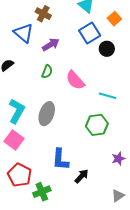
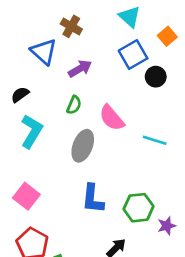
cyan L-shape: (17, 111) -> (32, 131), moved
gray ellipse: (47, 114) -> (83, 146), moved
green hexagon: (97, 125) -> (139, 208), moved
blue L-shape: (60, 159) -> (93, 199), moved

